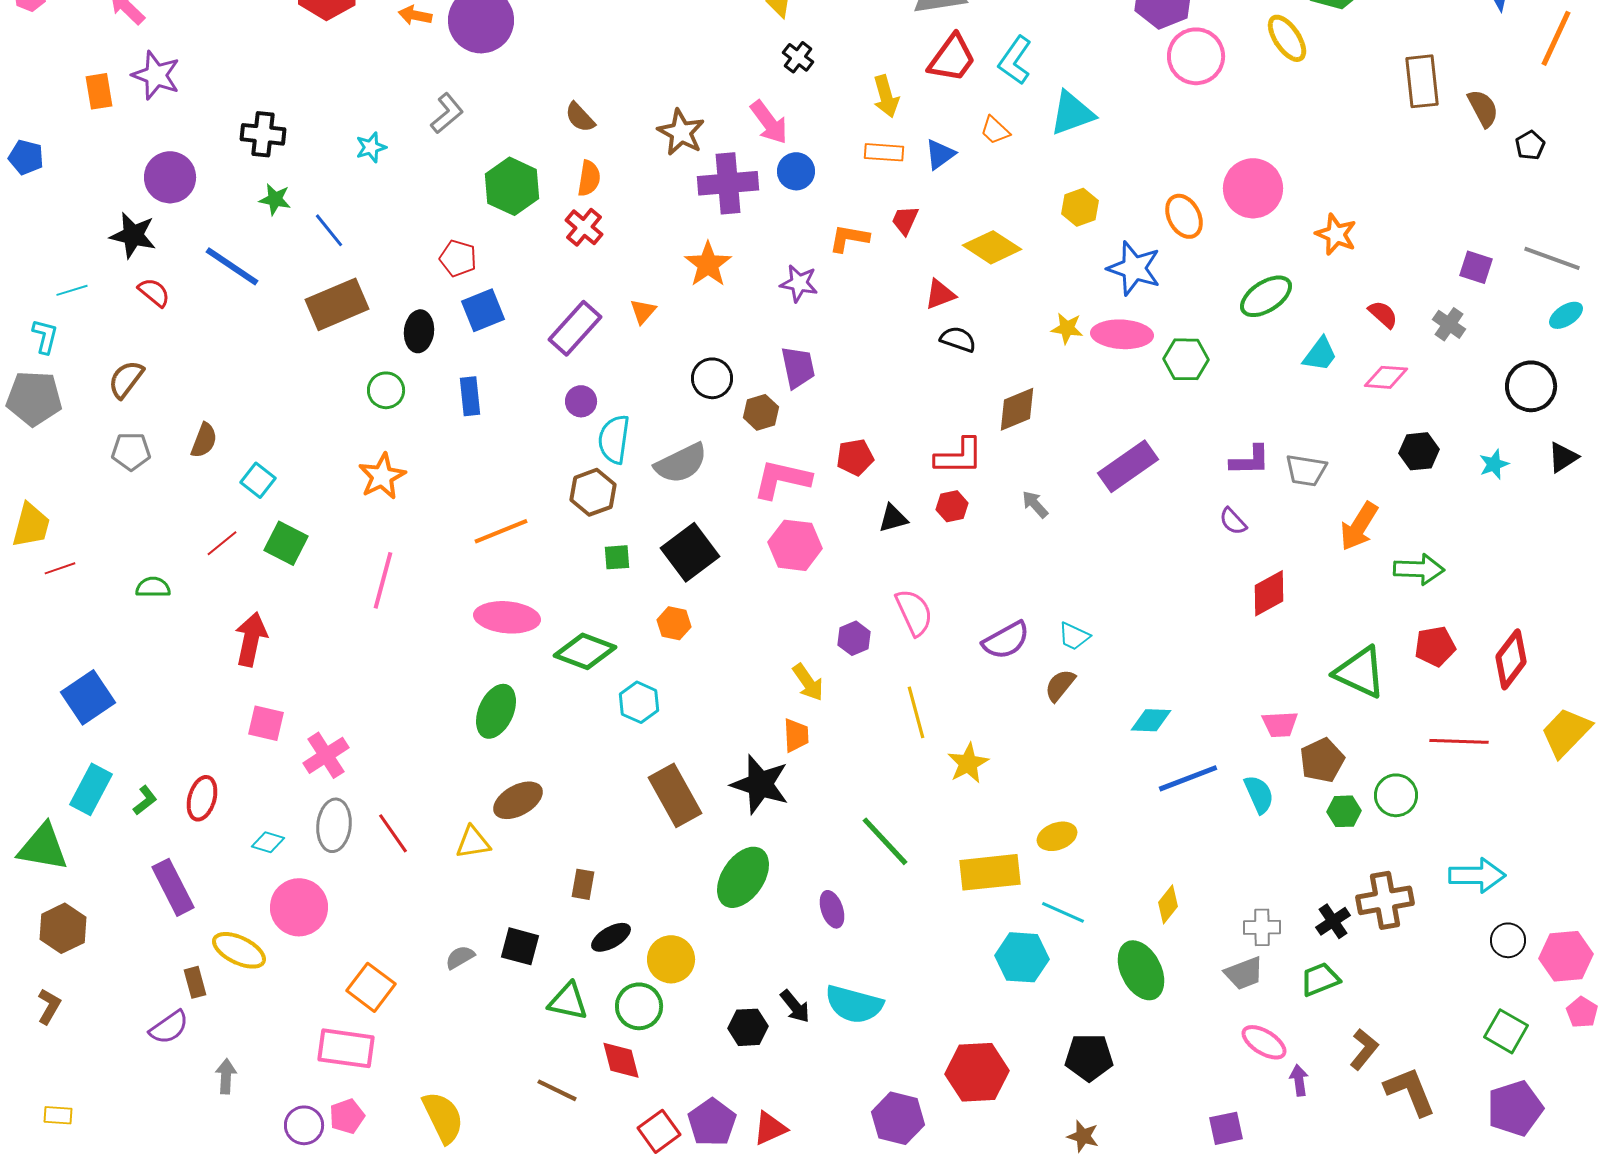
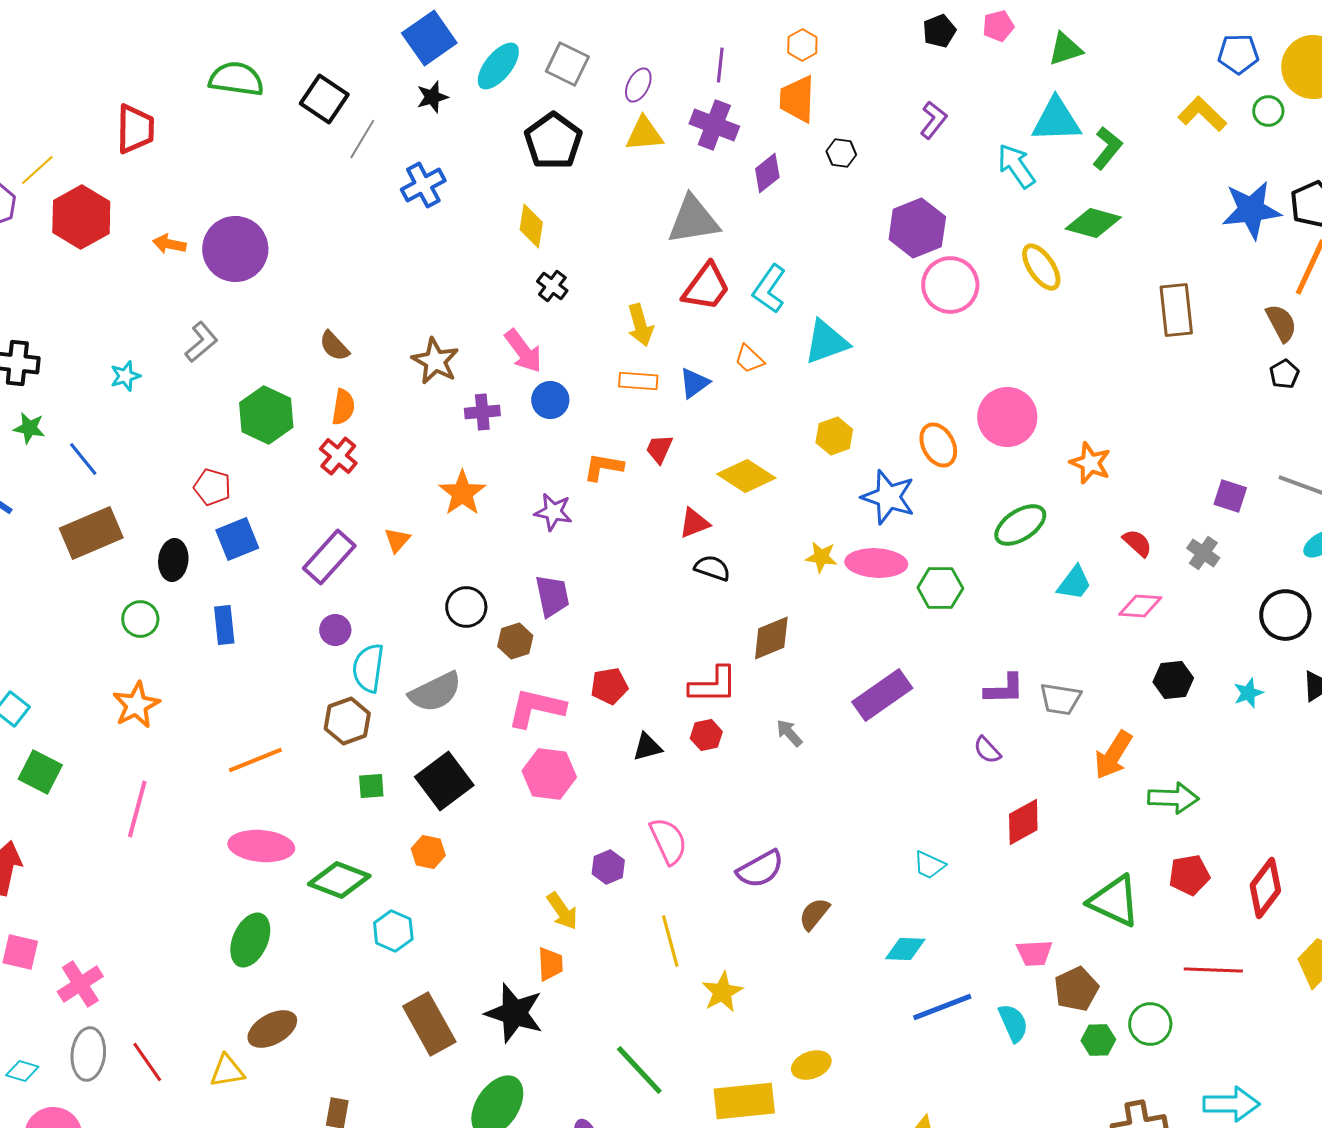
brown semicircle: (1483, 108) -> (1281, 323), moved
purple cross: (728, 183) -> (482, 412), size x0.6
cyan trapezoid: (1074, 636) -> (929, 865), moved

